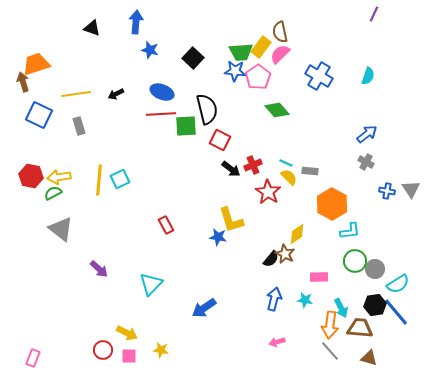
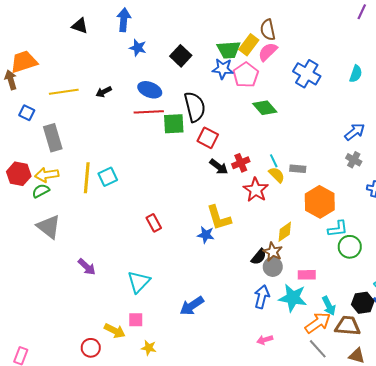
blue square: (39, 115) -> (27, 113), size x0.6
gray rectangle: (79, 126) -> (53, 138), moved, size x1.5
cyan line: (286, 163) -> (274, 161), turned 40
green circle: (355, 261) -> (350, 247), moved
gray circle: (375, 269) -> (273, 267), moved
cyan star: (305, 300) -> (293, 298), size x1.8
orange arrow: (330, 325) -> (318, 323), turned -132
pink square: (129, 356) -> (136, 320), moved

